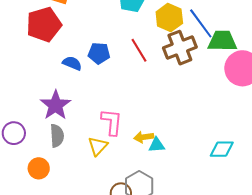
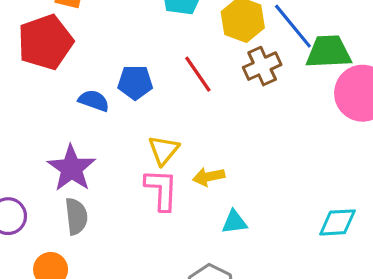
brown cross: (180, 48) -> (262, 66), size x0.7
yellow arrow: (144, 137) -> (209, 177), moved
yellow triangle: (98, 146) -> (164, 150), moved

